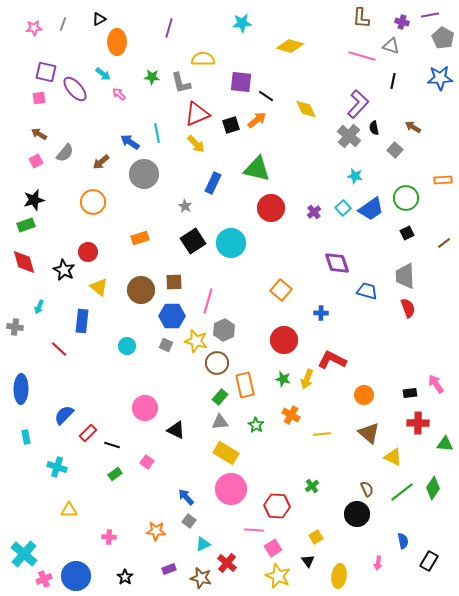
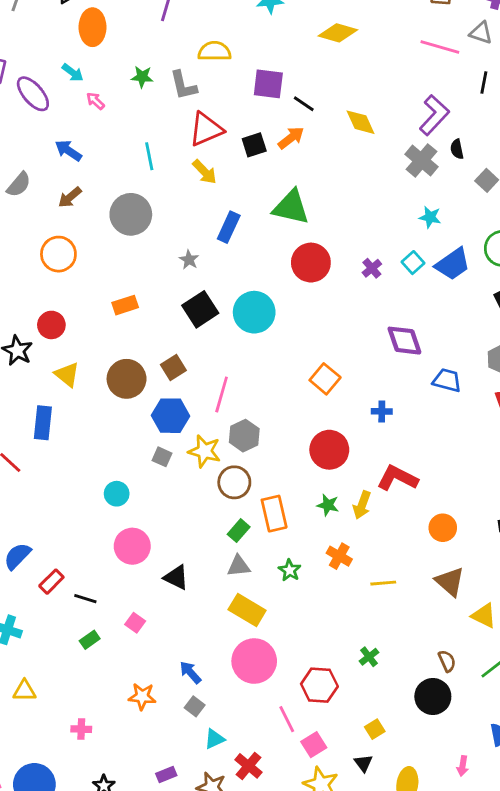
blue arrow: (130, 142) -> (68, 151), moved
brown square: (174, 282) -> (173, 367), turned -30
cyan circle: (127, 346) -> (117, 494), moved
pink line: (254, 530) -> (287, 719), turned 60
orange star: (156, 531) -> (142, 696), moved

